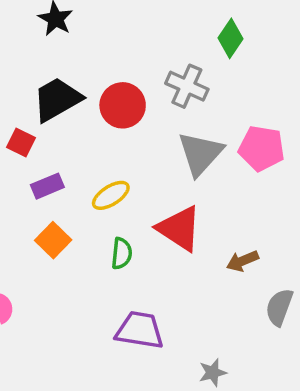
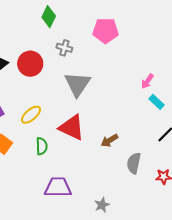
green diamond: (231, 38) -> (49, 17), moved
gray cross: (187, 86) -> (64, 48), size x0.7
pink pentagon: (262, 148) -> (106, 31), moved

